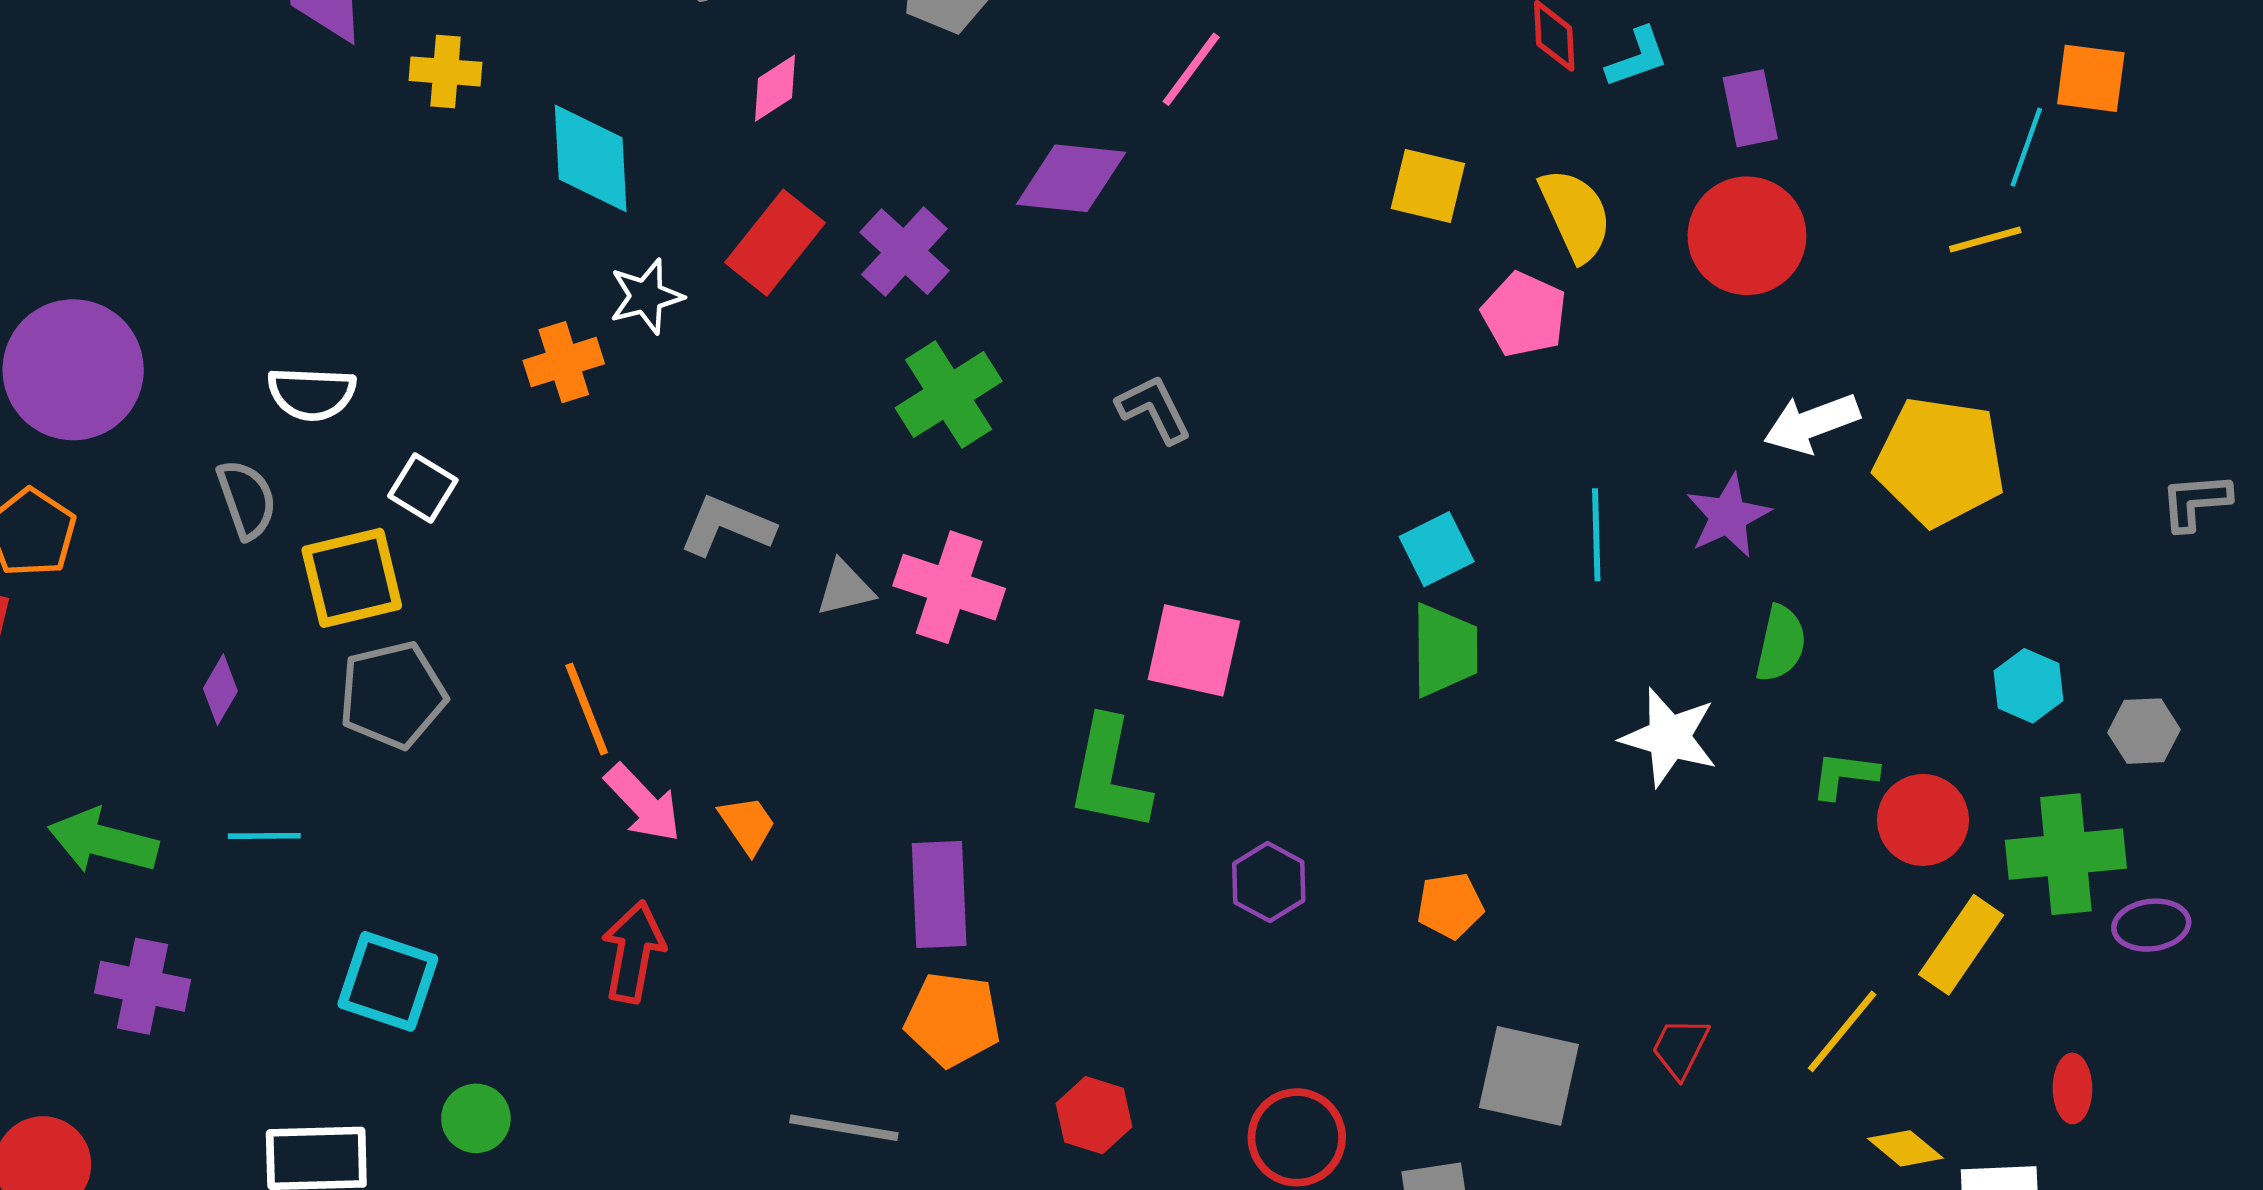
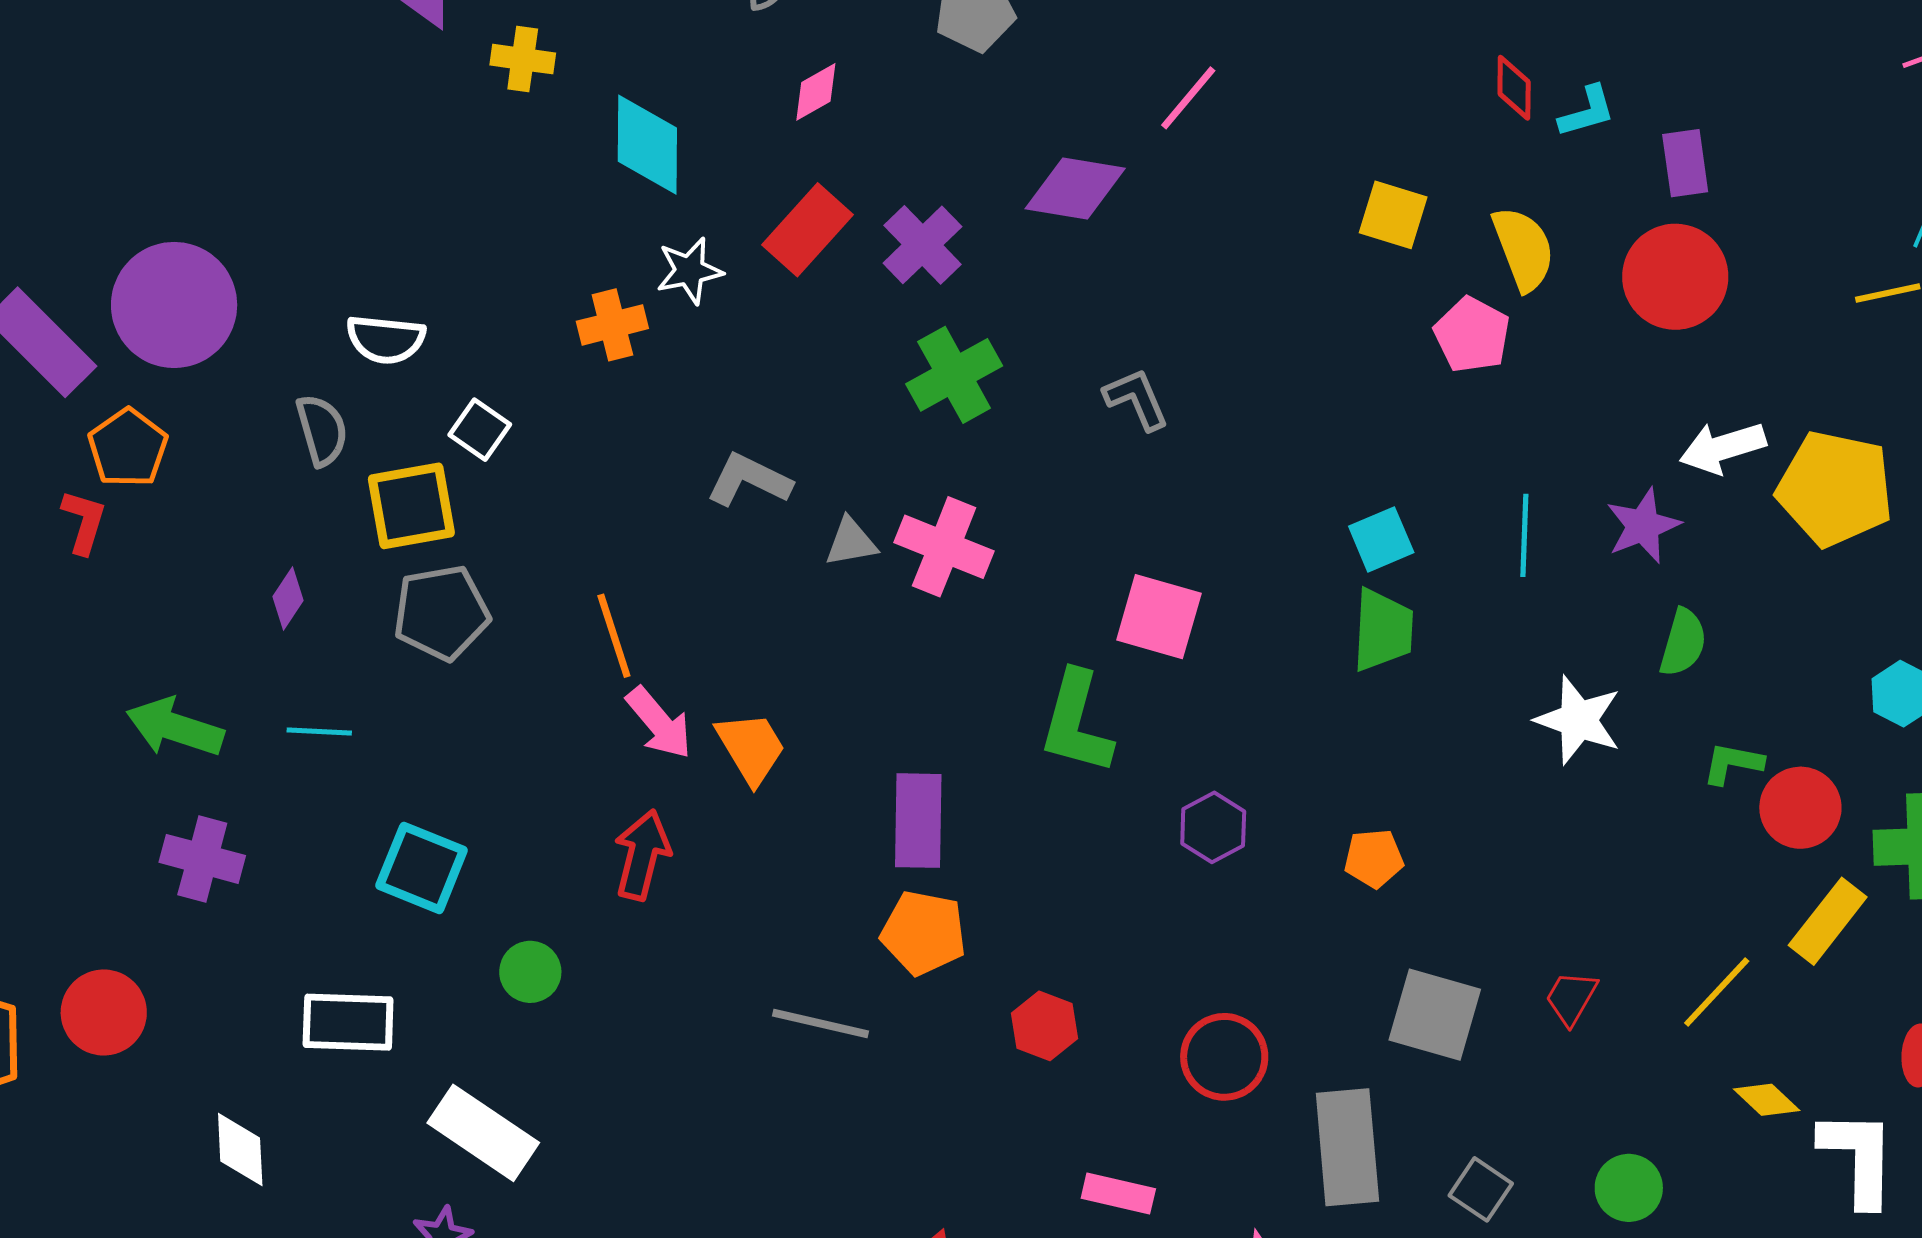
orange trapezoid: (747, 825) -> (751, 748), size x1.4
green circle: (476, 1118) -> (530, 972), moved

